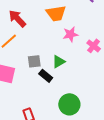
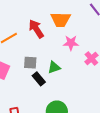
red arrow: (17, 19) -> (36, 29), moved

